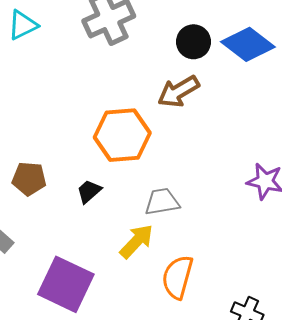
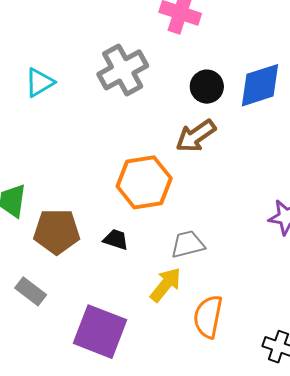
blue diamond: (248, 44) -> (260, 85), turned -51
brown pentagon: (29, 179) -> (57, 231), size x1.4
black trapezoid: (89, 191) -> (116, 240), turned 64

